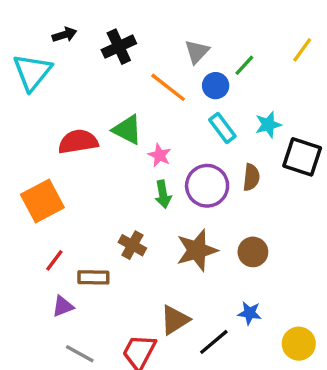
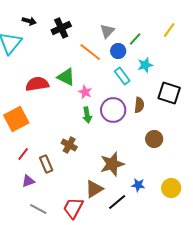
black arrow: (65, 35) -> (29, 21), turned 32
cyan star: (268, 125) -> (145, 65), moved
brown star: (197, 250) -> (112, 164), moved
brown circle: (253, 252) -> (154, 139), moved
brown rectangle: (93, 277) -> (46, 164), turned 66
yellow circle: (299, 344) -> (171, 188), moved

